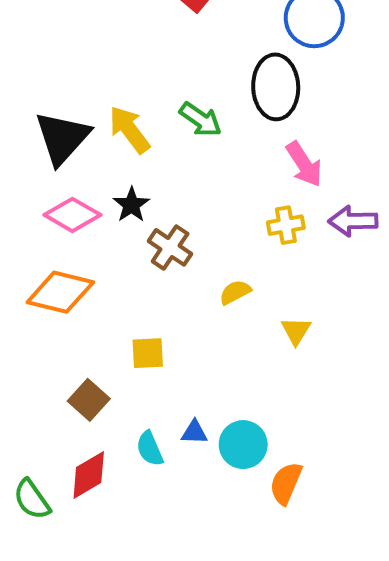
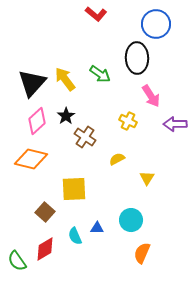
pink diamond: (72, 215) -> (37, 121), turned -72
yellow cross: (286, 225) -> (128, 121), moved, turned 36
yellow square: (148, 353) -> (74, 189), size x1.5
cyan circle: (243, 445) -> (131, 220), moved

